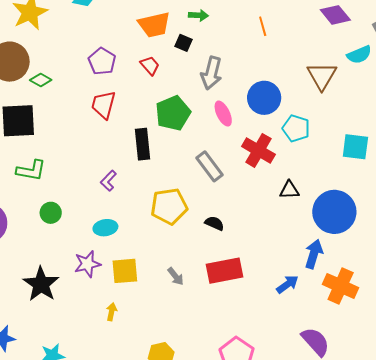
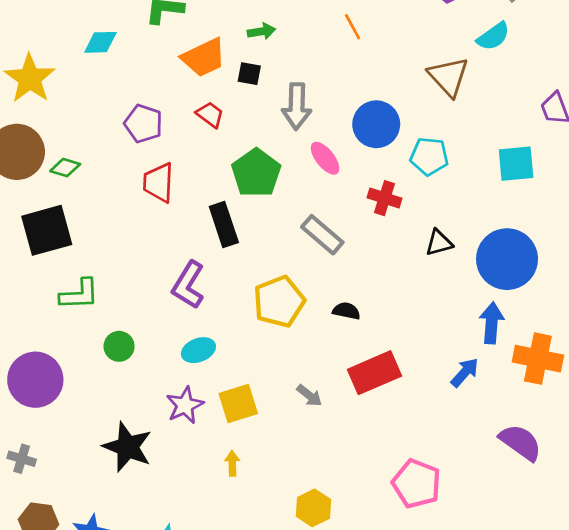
red cross: (258, 150) -> (385, 198), size x0.7
purple L-shape: (108, 181) -> (188, 285), size x1.6

